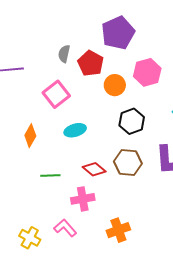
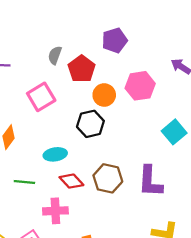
purple pentagon: (118, 33) -> (115, 40), size x0.7
black hexagon: (132, 121) -> (90, 124), moved
cyan ellipse: (75, 130) -> (55, 154), moved

